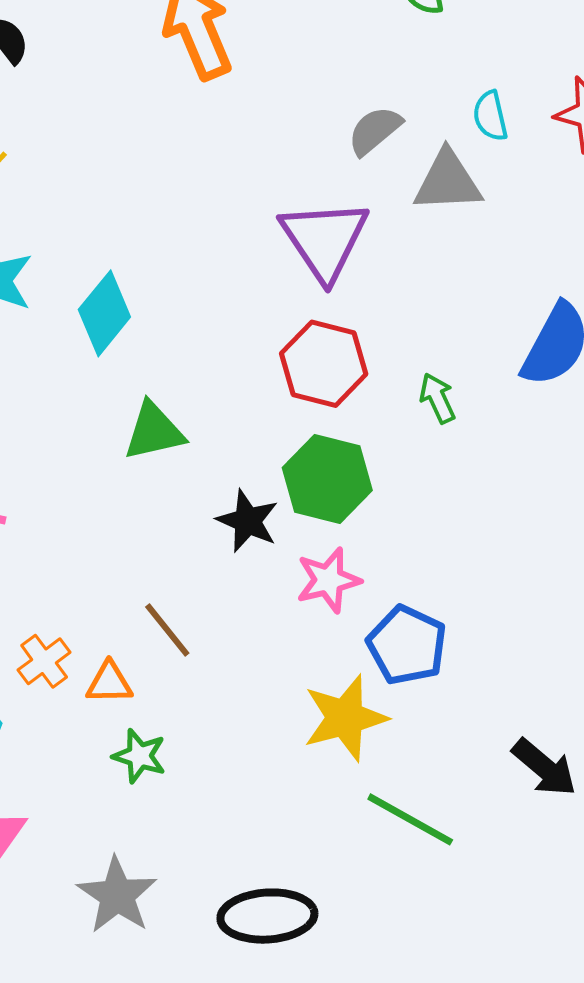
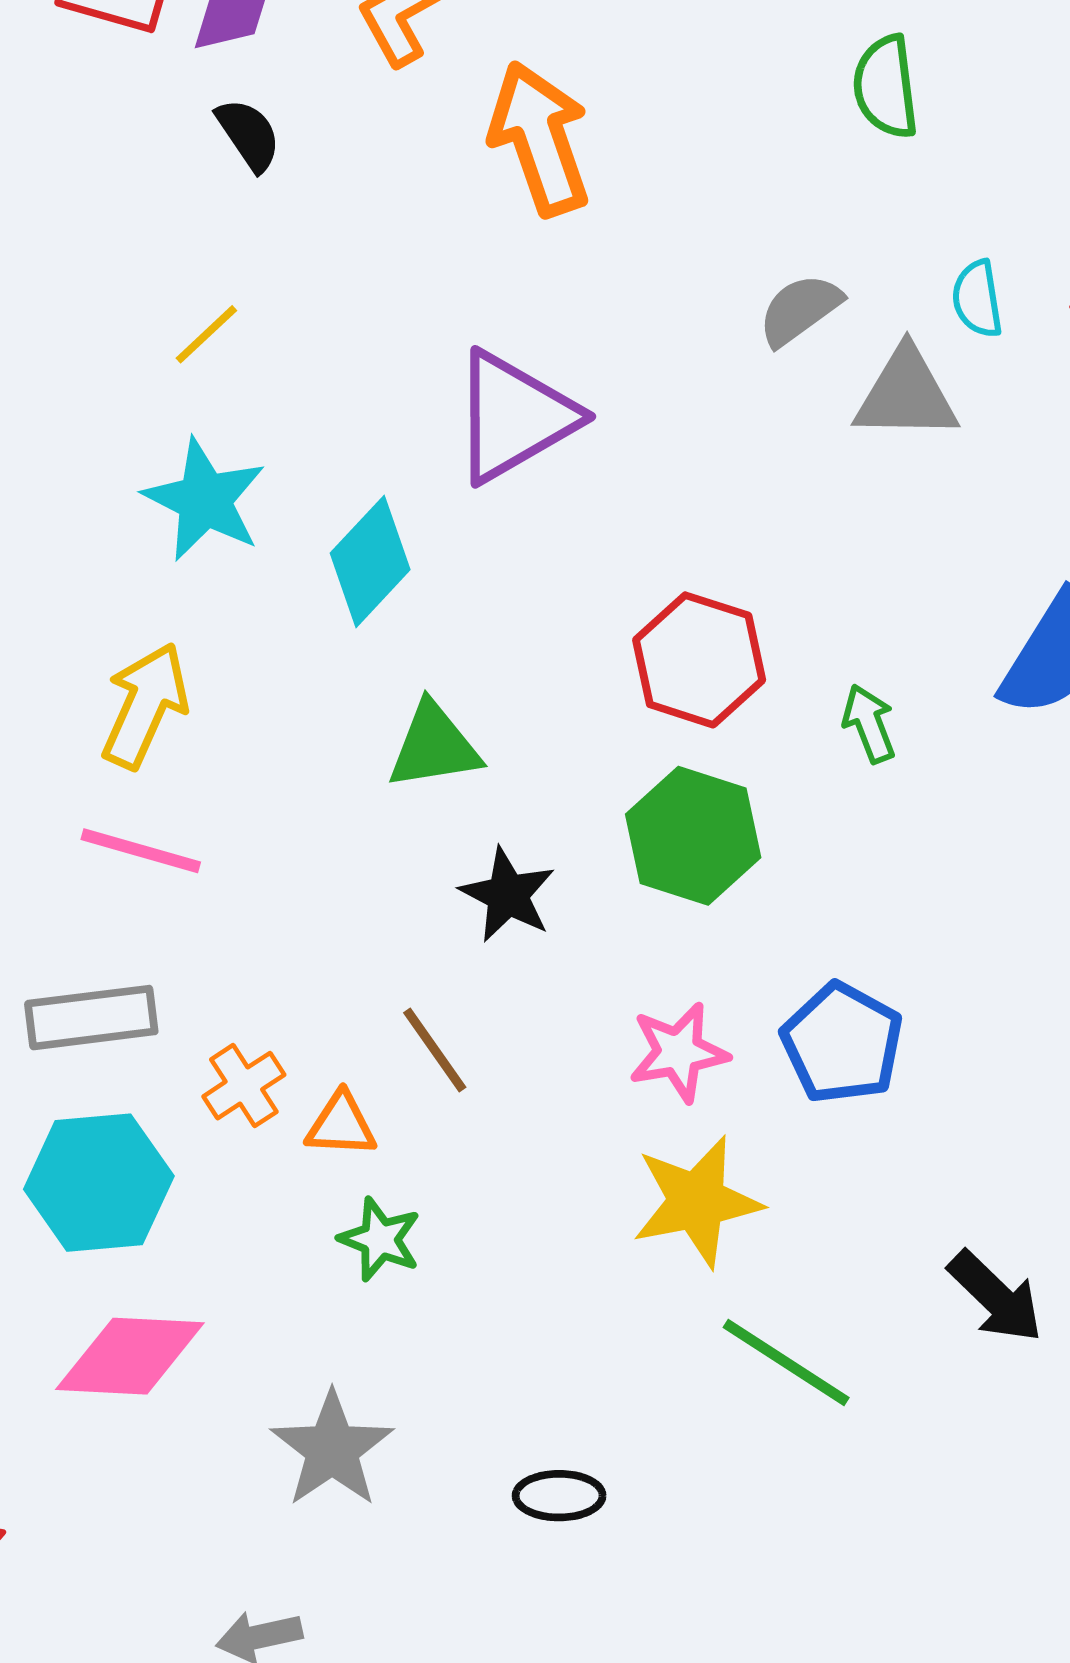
purple triangle: (324, 240) -> (514, 417), moved, turned 30
black star: (248, 521) -> (508, 895), moved
pink star: (328, 580) -> (679, 1052), moved
blue pentagon: (407, 645) -> (842, 1043), moved
black ellipse: (267, 916) -> (559, 1496), size x0.6

